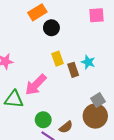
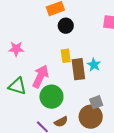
brown rectangle: (73, 70) -> (78, 69), size x1.5
pink arrow: (36, 85) -> (40, 76), turned 150
green circle: (43, 120) -> (51, 97), moved, size x1.5

